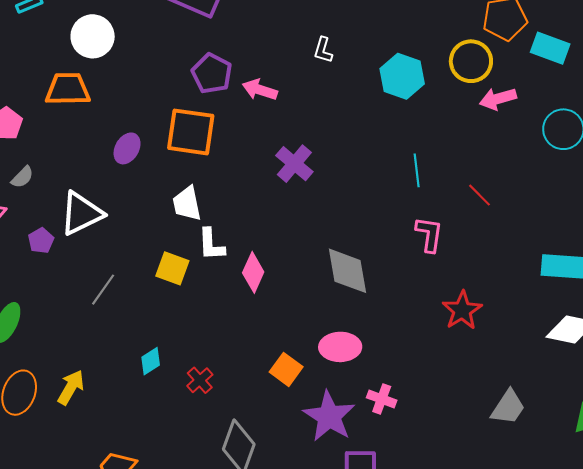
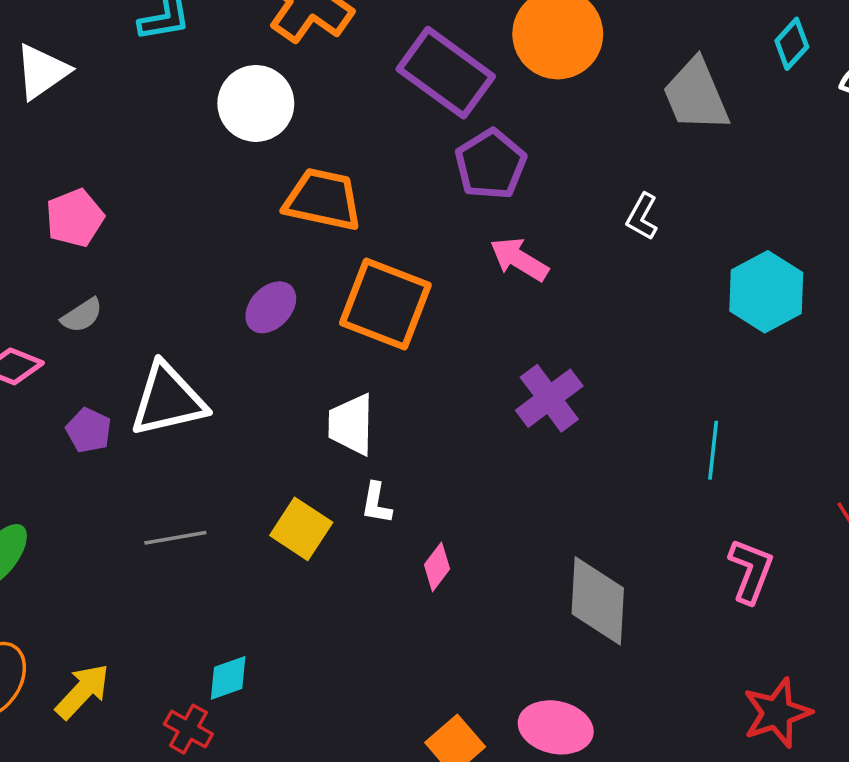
purple pentagon: (212, 73) -> (491, 164), moved
orange trapezoid: (68, 89) -> (323, 200), moved
cyan line: (417, 170) -> (713, 450), moved
purple pentagon: (41, 241) -> (89, 430), turned -30
white L-shape: (211, 244) -> (376, 503), size x0.7
pink diamond: (253, 272) -> (437, 567), size x0.7
gray line: (103, 290) -> (175, 538), turned 32
red cross: (200, 380) -> (188, 729), moved, turned -32

